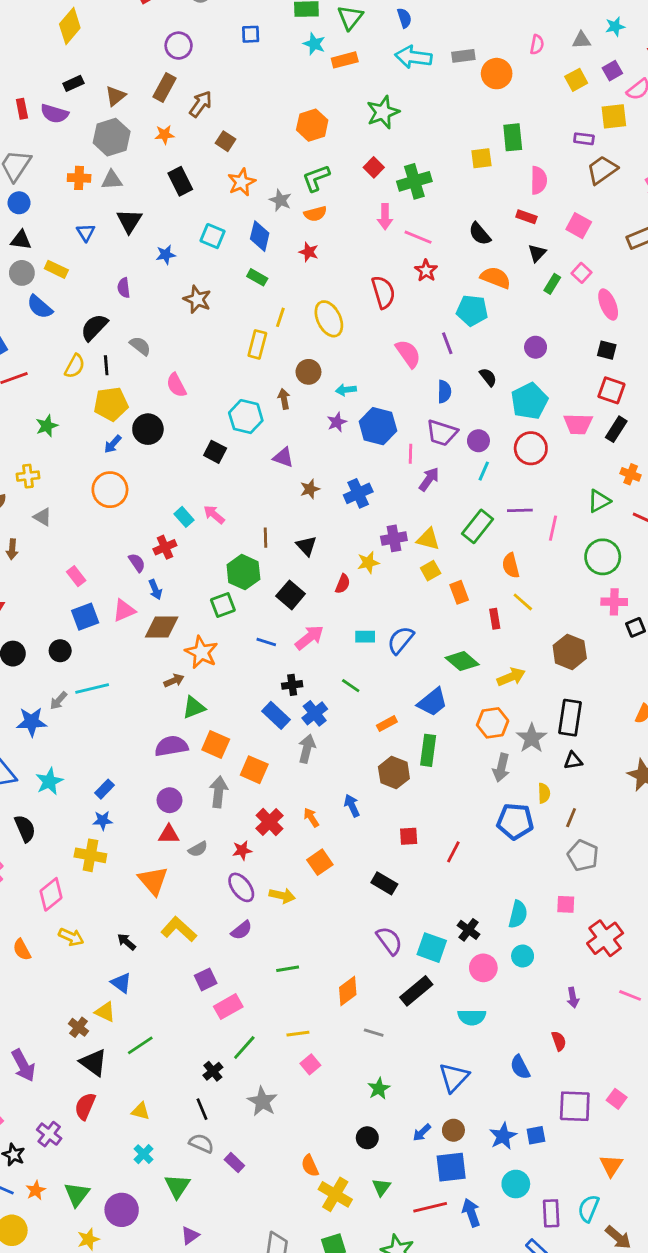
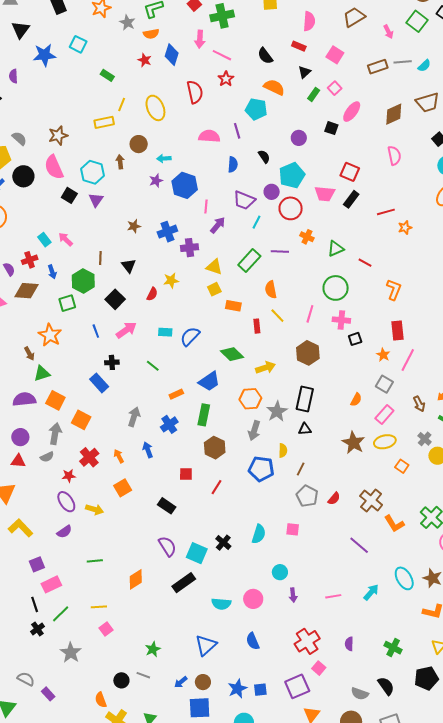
blue diamond: (260, 236) -> (172, 55), moved
blue star: (166, 255) -> (44, 55), size x1.6
brown star: (197, 299) -> (58, 135), moved, turned 30
pink ellipse: (608, 305) -> (352, 112), turned 55
yellow rectangle: (257, 344) -> (104, 122), turned 60
gray semicircle: (140, 346) -> (19, 138), moved
black square: (607, 350) -> (331, 128), moved
pink semicircle: (408, 354) -> (209, 136), turned -55
pink semicircle: (176, 385) -> (54, 167), moved, size x1.4
purple trapezoid: (442, 433) -> (244, 200), moved
purple circle: (478, 441) -> (272, 192), moved
purple triangle: (283, 457) -> (96, 200), moved, turned 42
orange cross: (631, 474) -> (307, 237), moved
pink line: (553, 528) -> (310, 314), moved
purple cross: (394, 538) -> (190, 248), moved
blue arrow: (155, 589) -> (52, 272), moved
orange rectangle: (459, 592) -> (233, 306), turned -63
brown diamond: (162, 627) -> (27, 291), moved
blue line: (266, 642) -> (96, 331), turned 48
brown arrow: (174, 681) -> (29, 354), turned 80
blue cross: (315, 713) -> (169, 424), moved
gray arrow: (307, 749) -> (134, 417), moved
brown hexagon: (394, 773) -> (215, 448), moved
gray semicircle: (198, 849) -> (47, 457), moved
red cross: (605, 938) -> (307, 641), moved
cyan circle: (523, 956) -> (280, 572), moved
pink circle: (483, 968) -> (253, 599), moved
pink line: (630, 995) -> (333, 596), turned -35
gray line: (374, 1033) -> (143, 675), moved
red semicircle: (559, 1041) -> (334, 499), moved, turned 56
purple square: (575, 1106) -> (297, 686), moved, turned -30
black line: (202, 1109) -> (35, 604), moved
black circle: (367, 1138) -> (121, 680), moved

